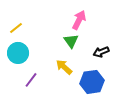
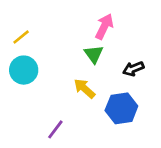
purple line: (31, 80) -> (55, 129), moved

